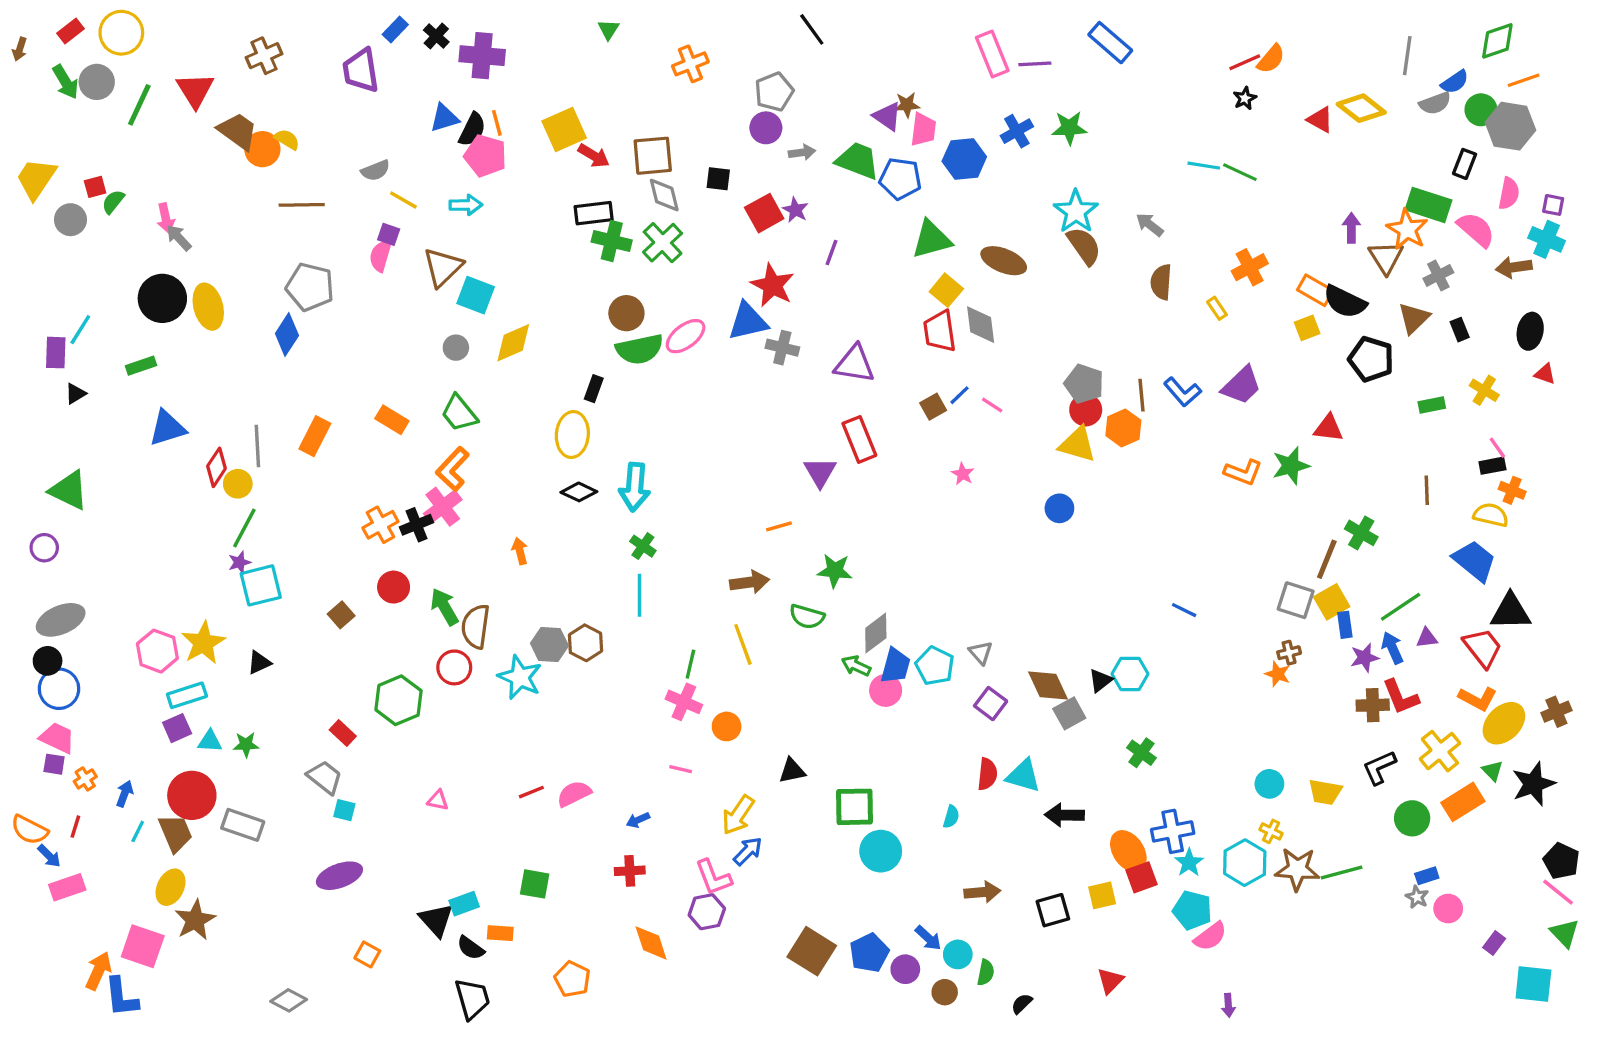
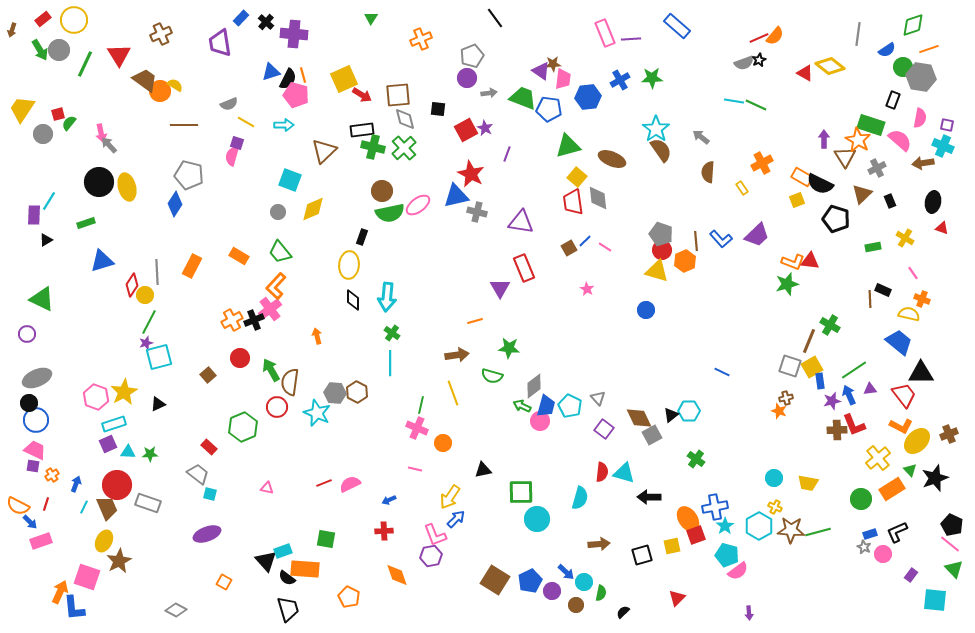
gray semicircle: (1435, 103) -> (744, 63), moved
brown triangle: (443, 267) -> (324, 151), moved
black rectangle: (1492, 466) -> (883, 290), moved, turned 35
orange L-shape: (1243, 472) -> (793, 262), moved
black diamond: (579, 492) -> (353, 300), turned 65
black L-shape: (1379, 767) -> (897, 532), moved
cyan semicircle: (951, 817) -> (580, 498), size x1.6
orange rectangle: (500, 933) -> (305, 569), size x1.8

